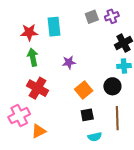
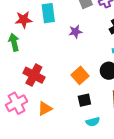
green arrow: (33, 57) -> (14, 42), moved
purple star: (69, 62) -> (75, 32), moved
orange triangle: (39, 131) -> (45, 109), moved

